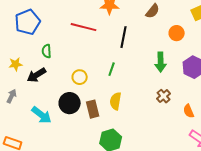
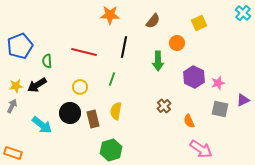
blue pentagon: (28, 22) -> (20, 46), moved
red line: (84, 27) -> (84, 52), moved
green arrow: (161, 62) -> (158, 61), moved
yellow star: (16, 64) -> (16, 86), moved

